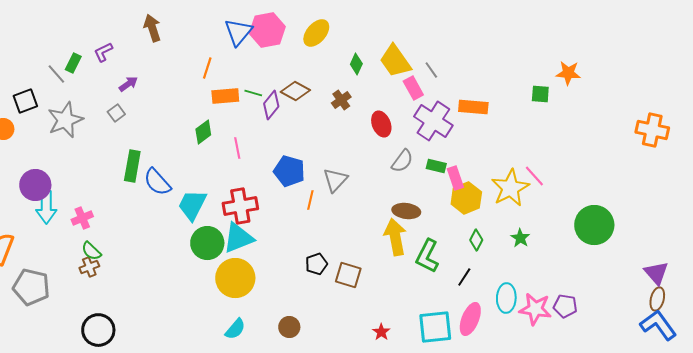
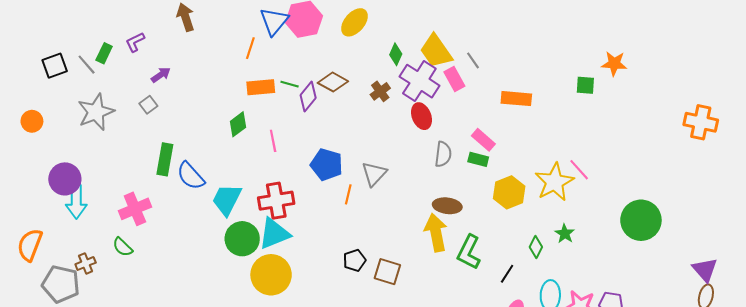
orange line: (207, 68) -> (250, 48), moved
black square: (25, 101) -> (55, 66), moved
purple cross: (433, 121) -> (419, 81), moved
gray semicircle: (402, 161) -> (443, 154), turned -30
pink rectangle: (455, 178) -> (483, 140), moved, turned -30
pink cross: (82, 218) -> (135, 209), moved, size x1.4
green diamond: (476, 240) -> (536, 247), moved
brown cross: (89, 267) -> (86, 263), moved

